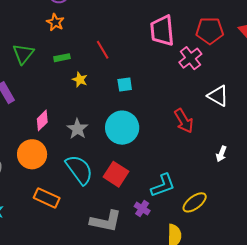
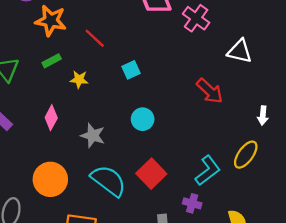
orange star: (55, 22) -> (51, 21), moved, size x1.5
pink diamond: (42, 120) -> (51, 118), moved
cyan circle: (122, 128) -> (143, 119), size x0.6
red square: (116, 174) -> (151, 174), turned 30
yellow ellipse: (195, 202) -> (246, 155), moved

